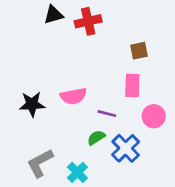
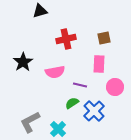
red cross: (88, 21) -> (66, 39), moved
black star: (32, 104) -> (23, 62), moved, turned -30

